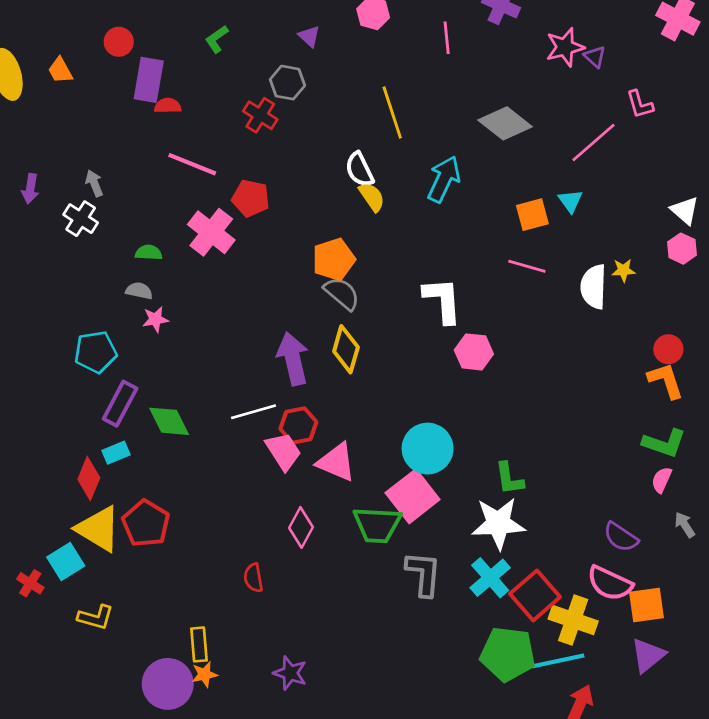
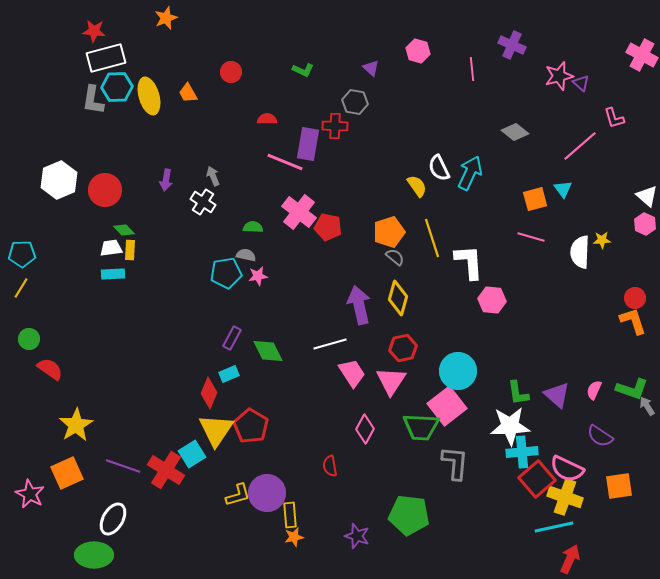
green L-shape: (217, 39) -> (303, 70), turned -120
purple rectangle: (149, 80) -> (308, 144), moved
yellow line: (392, 113) -> (432, 238), moved
red cross: (260, 115) -> (335, 126), turned -30
gray diamond: (505, 123) -> (515, 132), size x0.7
white semicircle: (360, 170) -> (439, 168), moved
red pentagon: (251, 198) -> (328, 227), moved
gray semicircle: (342, 293) -> (395, 257), size x0.7
cyan pentagon: (96, 352) -> (226, 273), moved
purple rectangle: (120, 404) -> (232, 338), size x0.7
red hexagon: (298, 425) -> (403, 348), moved
green L-shape: (664, 443) -> (632, 389), moved
pink triangle: (336, 462) -> (391, 381), turned 40
pink semicircle: (662, 480) -> (594, 390), moved
gray arrow: (685, 525) -> (647, 406), moved
yellow triangle: (98, 529) -> (216, 430), turned 33
cyan cross: (490, 578) -> (522, 452), moved, turned 36
red cross: (30, 583) -> (166, 470), size x1.8
pink semicircle: (610, 583) -> (567, 469), moved
yellow L-shape: (96, 617) -> (238, 495), moved, turned -32
green pentagon: (508, 654) -> (409, 515), moved
purple triangle: (648, 655) -> (557, 395), moved, turned -40
purple circle: (168, 684) -> (267, 493), moved

